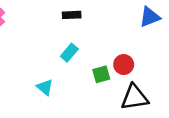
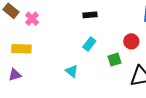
red circle: (124, 65) -> (131, 41), moved

